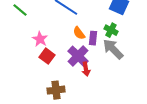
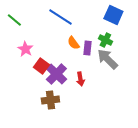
pink star: (40, 39) -> (25, 49), moved
purple cross: (78, 56) -> (56, 74), moved

